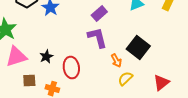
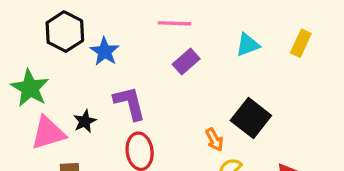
purple L-shape: (97, 38) -> (130, 103), moved
black star: (46, 57) -> (85, 121), moved

